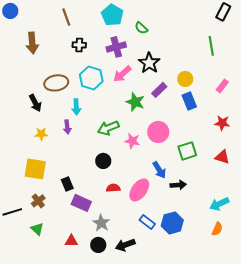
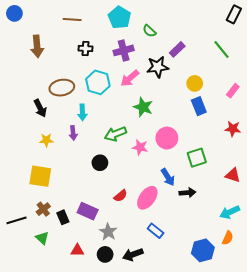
brown line: (66, 17) -> (72, 20), turned -66
green line: (211, 46) -> (221, 49), turned -30
black star: (149, 63) -> (158, 67), turned 30
purple rectangle: (159, 90) -> (177, 49), moved
red triangle: (222, 157) -> (233, 175), moved
black circle: (103, 161) -> (100, 163), moved
black rectangle: (67, 184) -> (63, 217), moved
red semicircle: (113, 188) -> (121, 196), turned 144
blue hexagon: (172, 223) -> (203, 250), moved

